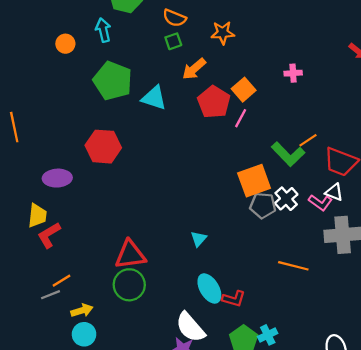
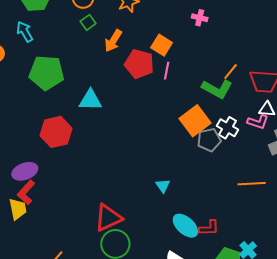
pink cross: (293, 73) -> (200, 18), turned 35
cyan triangle: (154, 98) -> (90, 100), moved
red L-shape: (49, 235) -> (26, 192), moved

